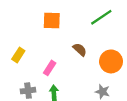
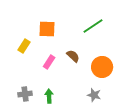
yellow rectangle: (18, 55) -> (24, 46), moved
pink rectangle: (50, 68) -> (49, 62), moved

